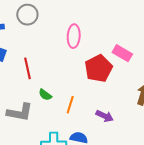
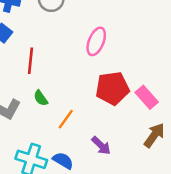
pink rectangle: (122, 53) -> (147, 97), moved

